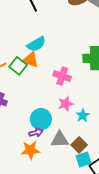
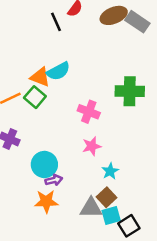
orange triangle: (31, 60) -> (40, 77), moved
cyan star: (83, 115) -> (110, 171), moved
cyan circle: (41, 119) -> (44, 165), moved
gray triangle: (60, 140) -> (91, 208), moved

